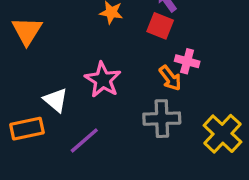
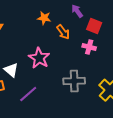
red square: (160, 26) -> (94, 26), moved
orange arrow: (170, 78) -> (63, 32), moved

